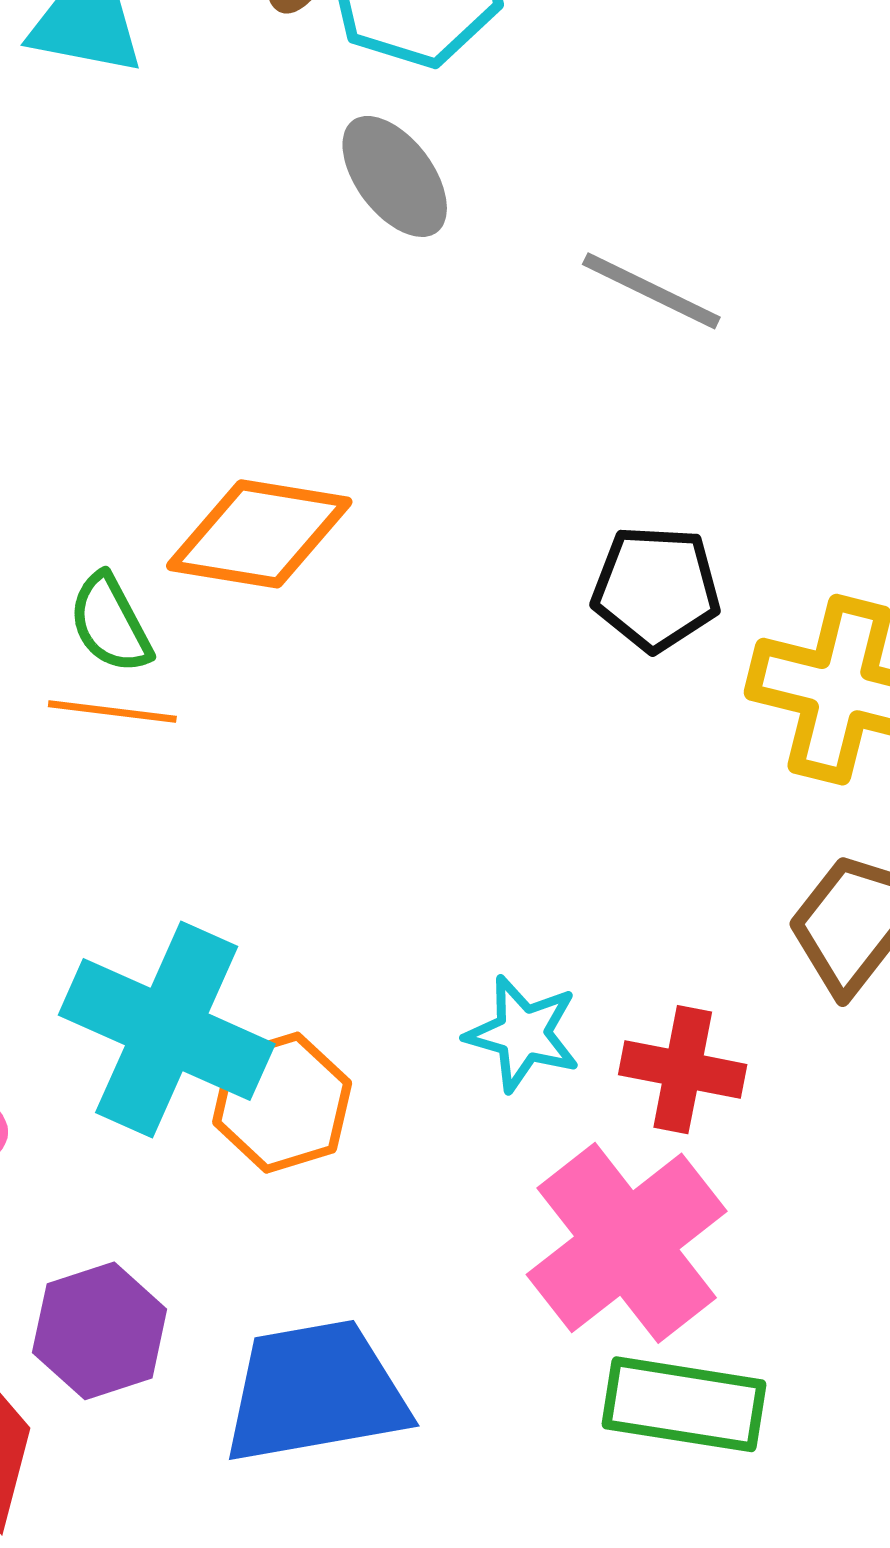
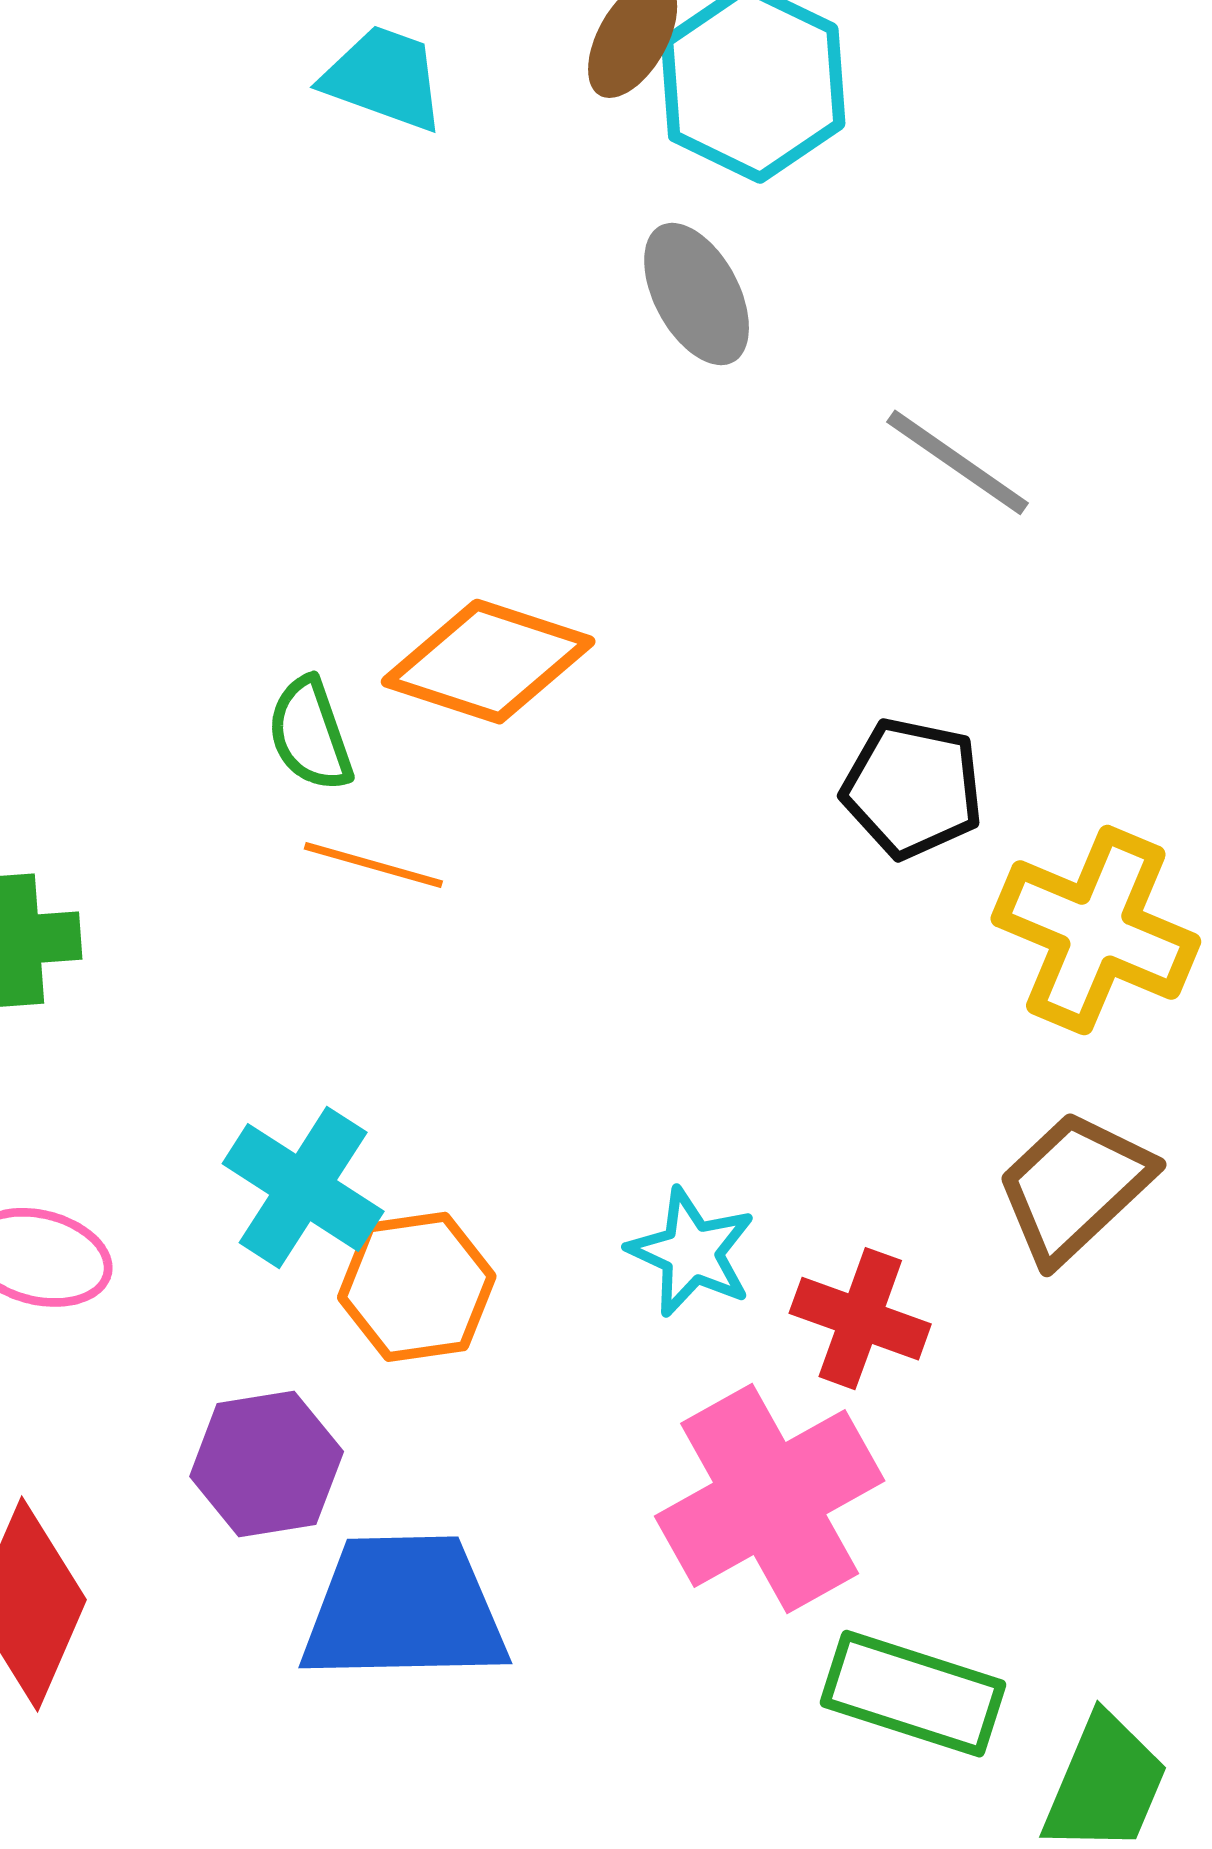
orange line: (112, 711) -> (373, 865), moved
cyan cross: (167, 1029) -> (303, 1188), size x0.7
purple hexagon: (100, 1331) -> (267, 1464), moved
green rectangle: (684, 1404) -> (913, 1694), moved

